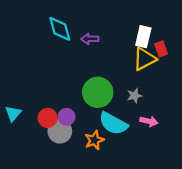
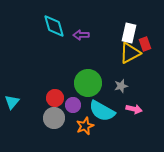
purple circle: (67, 117) -> (73, 105), moved
red circle: (48, 118) -> (55, 98), moved

